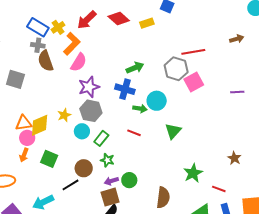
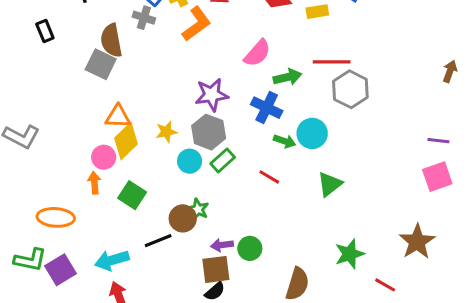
brown arrow: (237, 39) -> (450, 71), moved, turned -64
red line: (193, 52) -> (332, 62), moved
brown semicircle: (46, 61) -> (111, 40), moved
pink semicircle: (79, 62) -> (257, 53), moved
pink square: (194, 82) -> (437, 177), moved
orange triangle: (23, 123) -> (118, 117), moved
yellow diamond: (40, 125) -> (126, 141), turned -30
green rectangle: (101, 138) -> (223, 160), moved
orange arrow: (24, 155) -> (94, 183), turned 144
brown star: (234, 158) -> (417, 242), size x1.6
green star: (107, 160) -> (198, 209), moved

